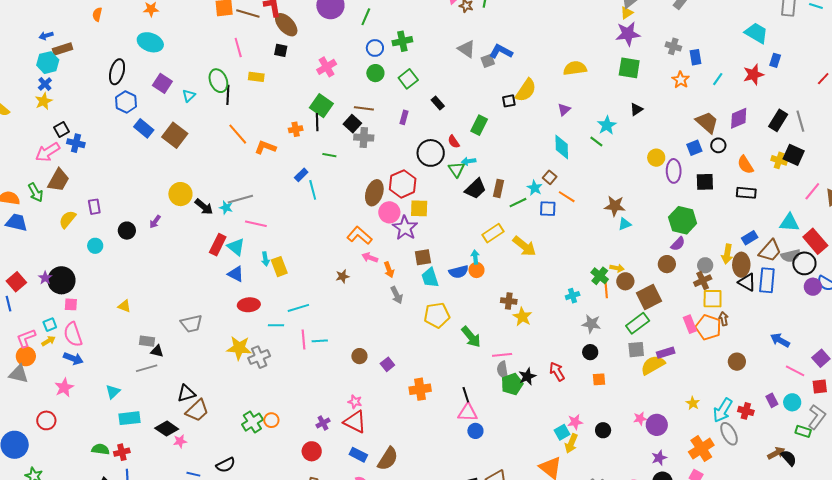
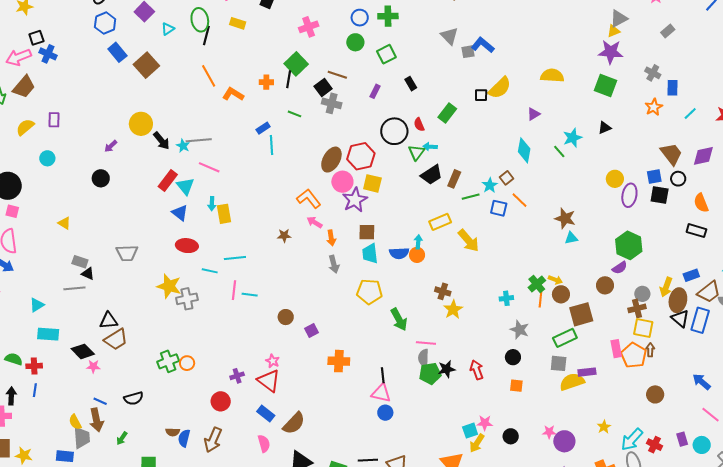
black square: (705, 182) -> (660, 195), moved
black circle: (127, 231) -> (101, 178), moved

